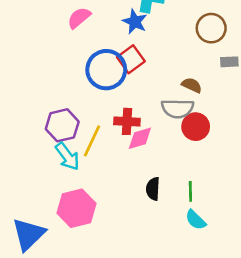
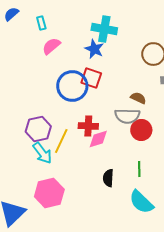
red square: (131, 59) -> (91, 78), turned -35
green line: (190, 191) -> (139, 169), moved
cyan semicircle: (196, 220) -> (141, 202), size x1.5

